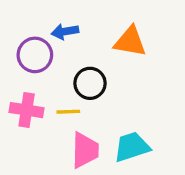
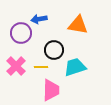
pink cross: (27, 110) -> (16, 66), turned 36
cyan trapezoid: (132, 147) -> (75, 67), moved

